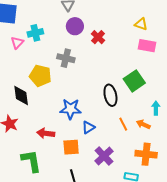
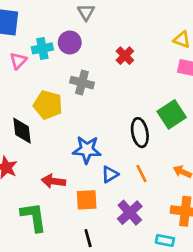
purple circle: (75, 26) -> (70, 42), moved
orange line: (123, 124) -> (141, 173), moved

